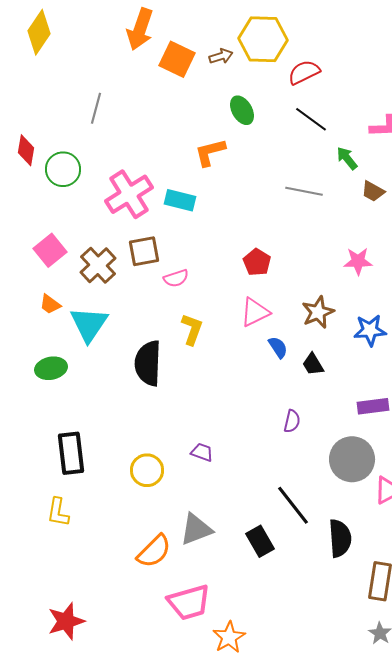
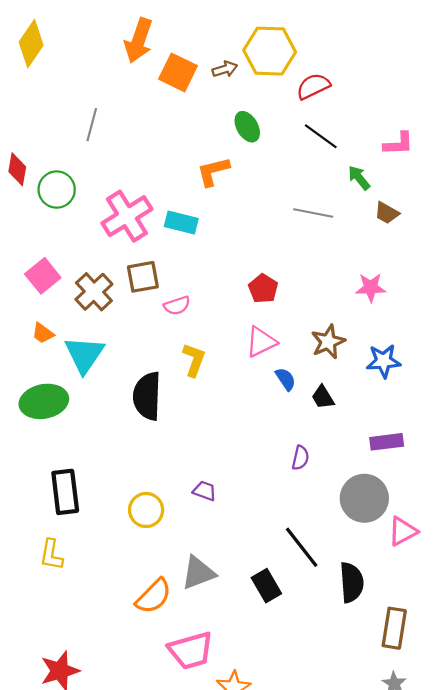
green ellipse: (51, 368) -> (44, 401), size x1.4

